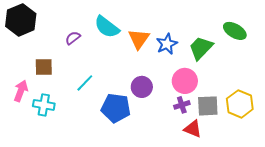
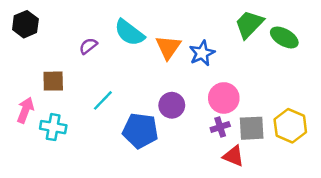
black hexagon: (21, 20) -> (25, 24), size x0.7
green trapezoid: (201, 48) -> (249, 24), moved

